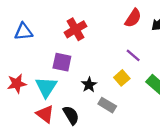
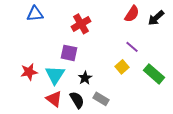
blue triangle: (24, 32) -> (35, 14), moved
black star: (89, 85) -> (85, 78), moved
gray rectangle: (107, 105) -> (101, 99), moved

